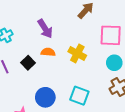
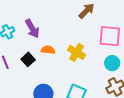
purple arrow: (45, 29) -> (32, 29), moved

